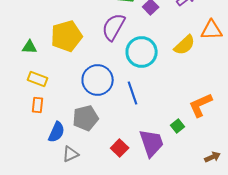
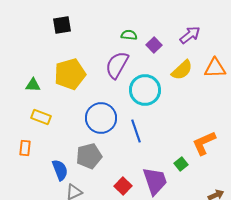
yellow semicircle: (185, 45) -> (182, 70), moved
orange rectangle: (38, 105) -> (25, 148), moved
blue semicircle: (57, 132) -> (60, 170), turned -45

